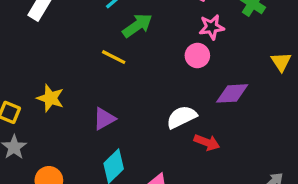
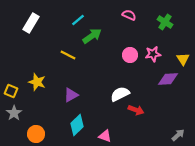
pink star: (212, 27) -> (153, 54), moved
yellow line: (114, 57) -> (68, 55), moved
purple diamond: (232, 93) -> (168, 79), moved

